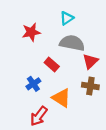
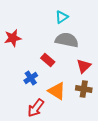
red star: (31, 32) -> (13, 38), moved
red triangle: (90, 61) -> (84, 66), moved
brown cross: (90, 86) -> (84, 89), moved

